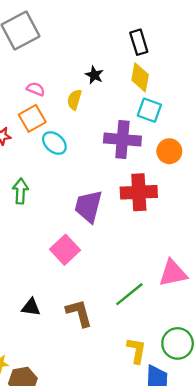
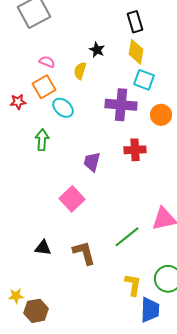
green arrow: (20, 191) -> (42, 140), moved
red cross: (139, 192) -> (135, 150), size x0.7
purple trapezoid: (88, 206) -> (92, 162), size x0.7

